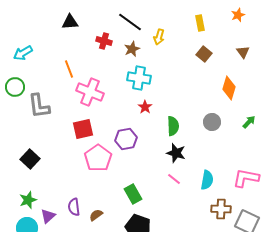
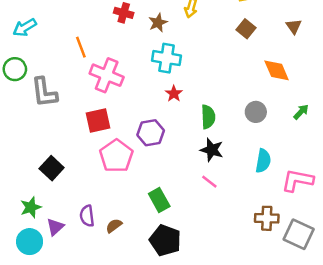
orange diamond: (229, 88) -> (277, 70), turned -40
black square: (30, 159) -> (52, 168), moved
cyan semicircle: (207, 180) -> (263, 161), moved

